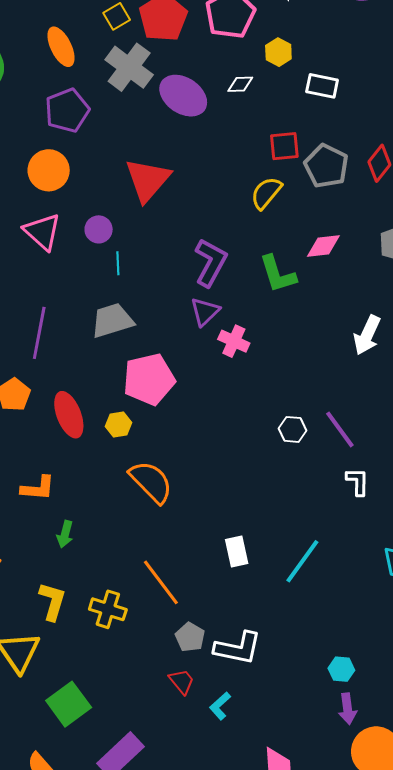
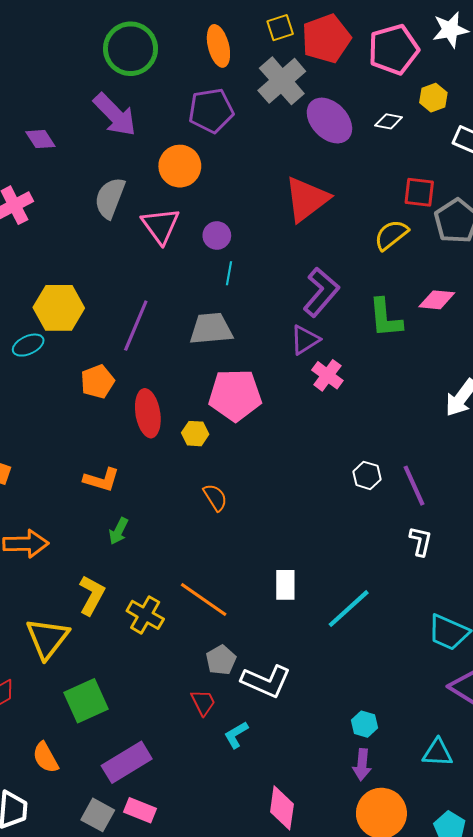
red triangle: (148, 180) -> (307, 199), moved
orange semicircle: (151, 482) -> (215, 497), size x0.6
orange line: (161, 582) -> (204, 599), turned -30

